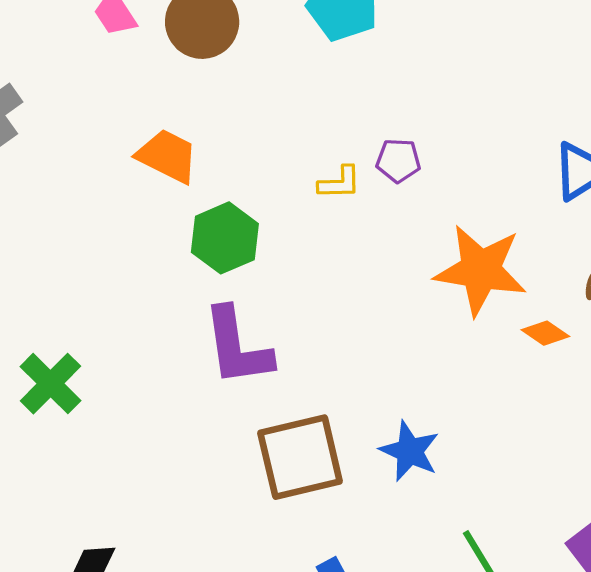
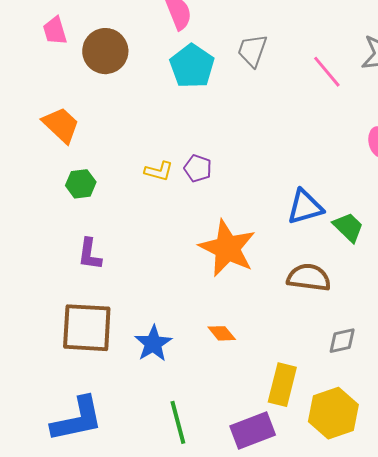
green hexagon: (225, 238) -> (81, 184), size x0.7
orange diamond: (545, 333) -> (222, 333), moved
purple L-shape: (237, 347) -> (90, 254), moved, size x0.6

